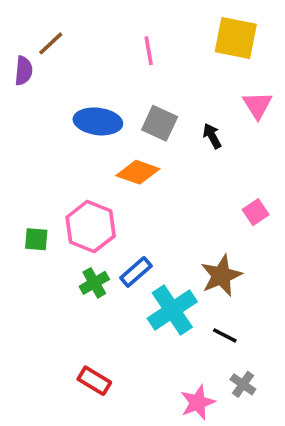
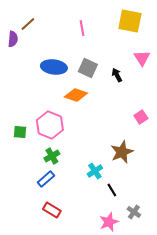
blue rectangle: (136, 272) -> (46, 179), moved
cyan cross: (172, 310) -> (95, 171), size x0.6
black line: (225, 335) -> (112, 190), moved, turned 32

